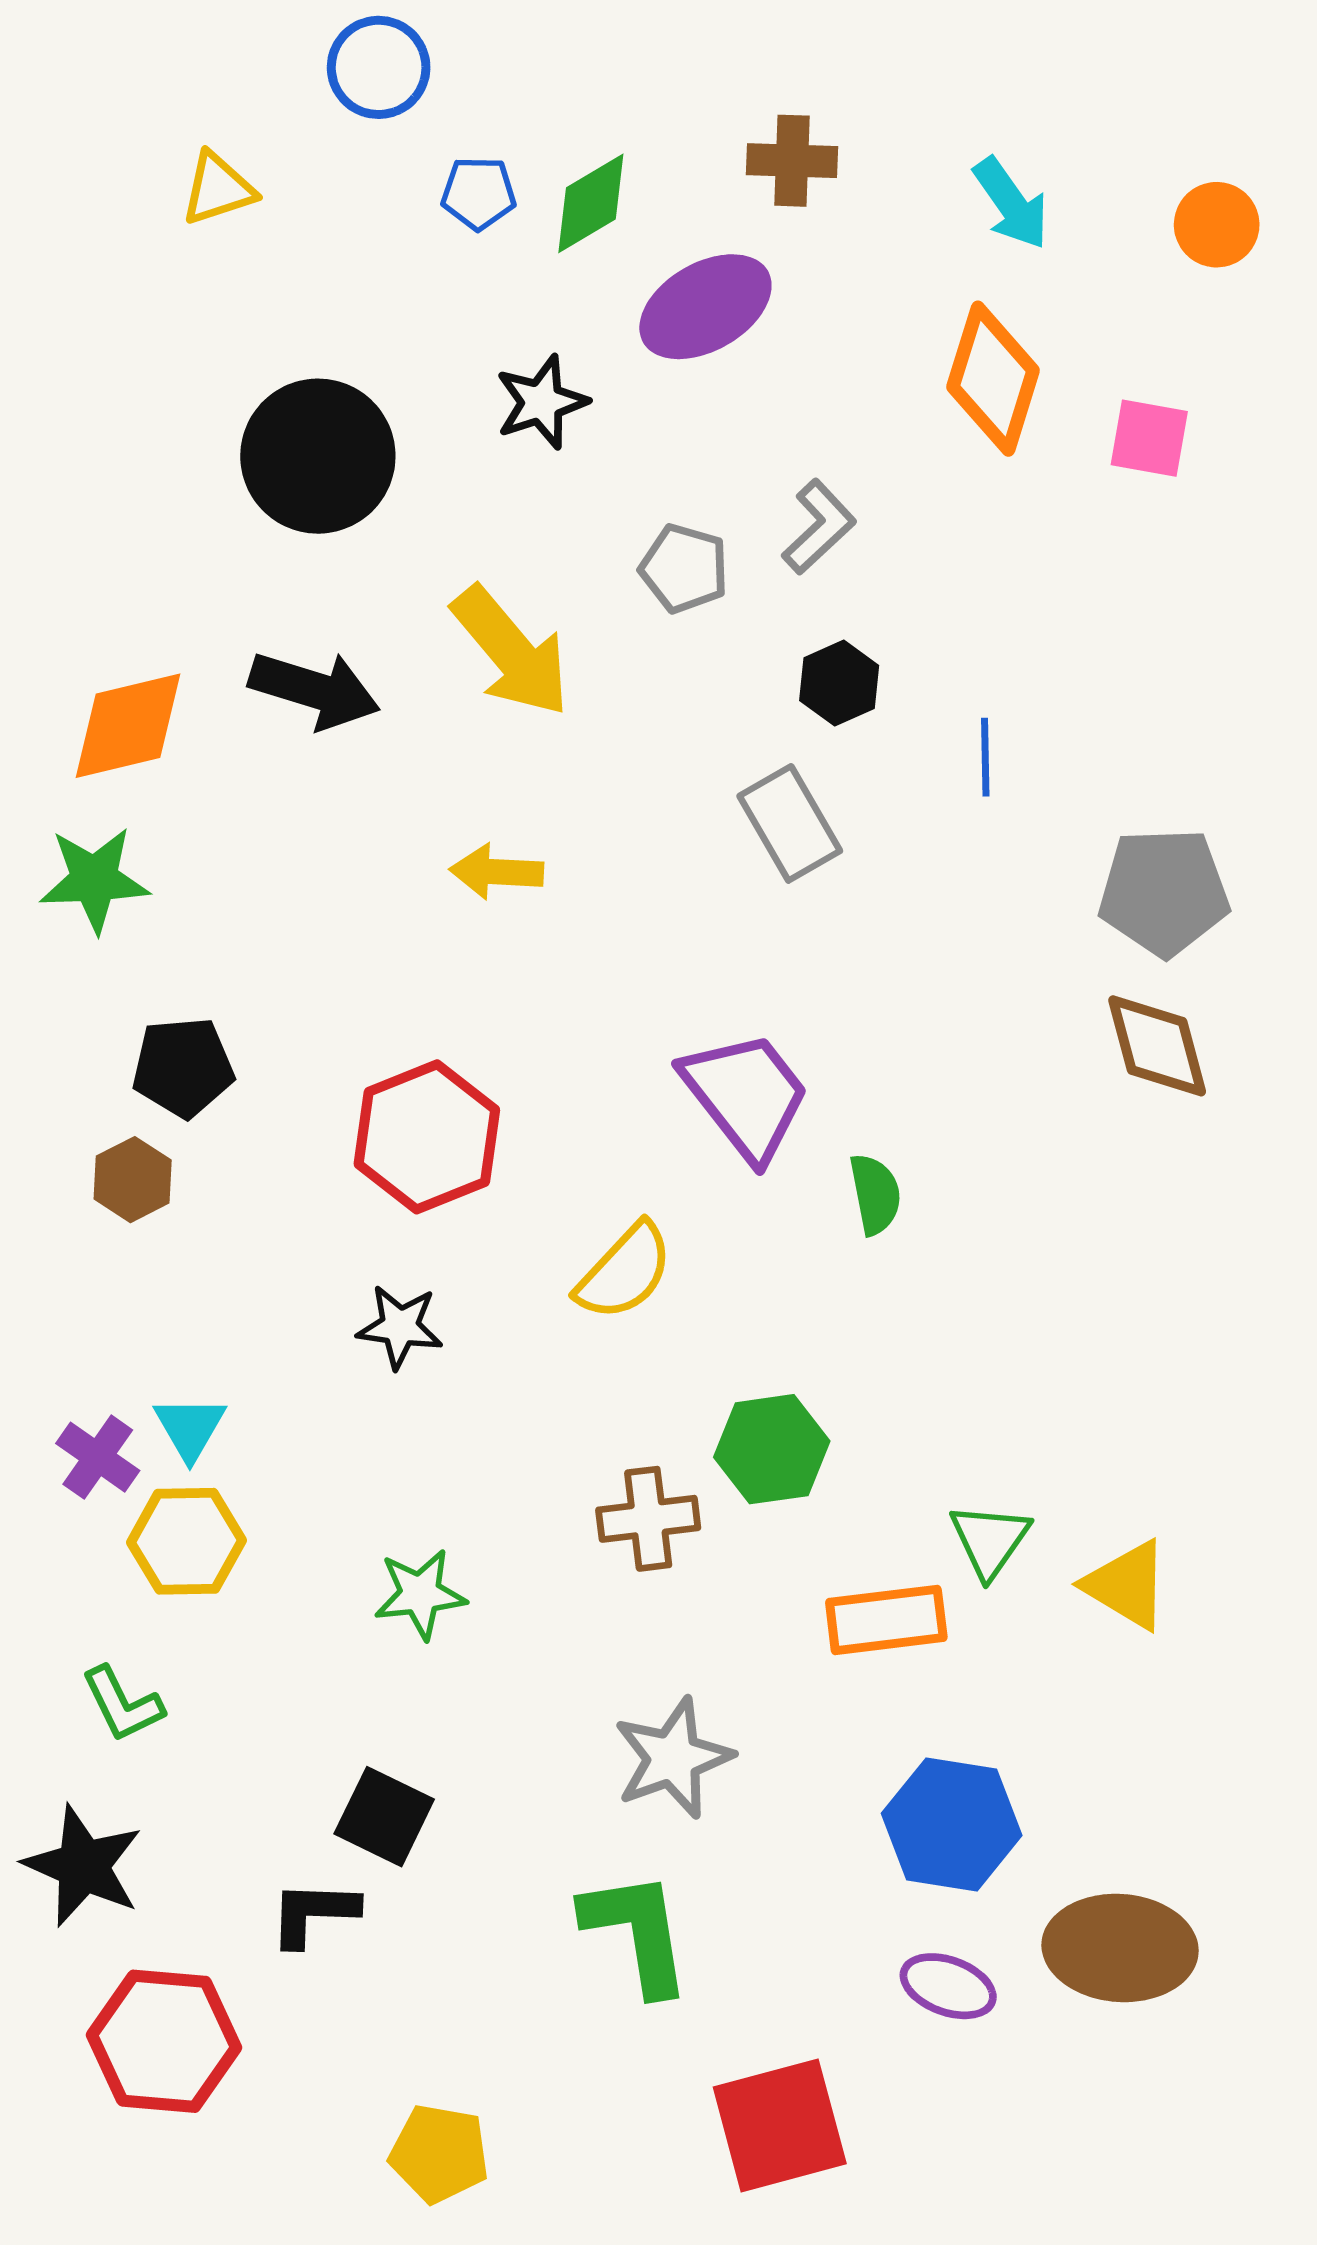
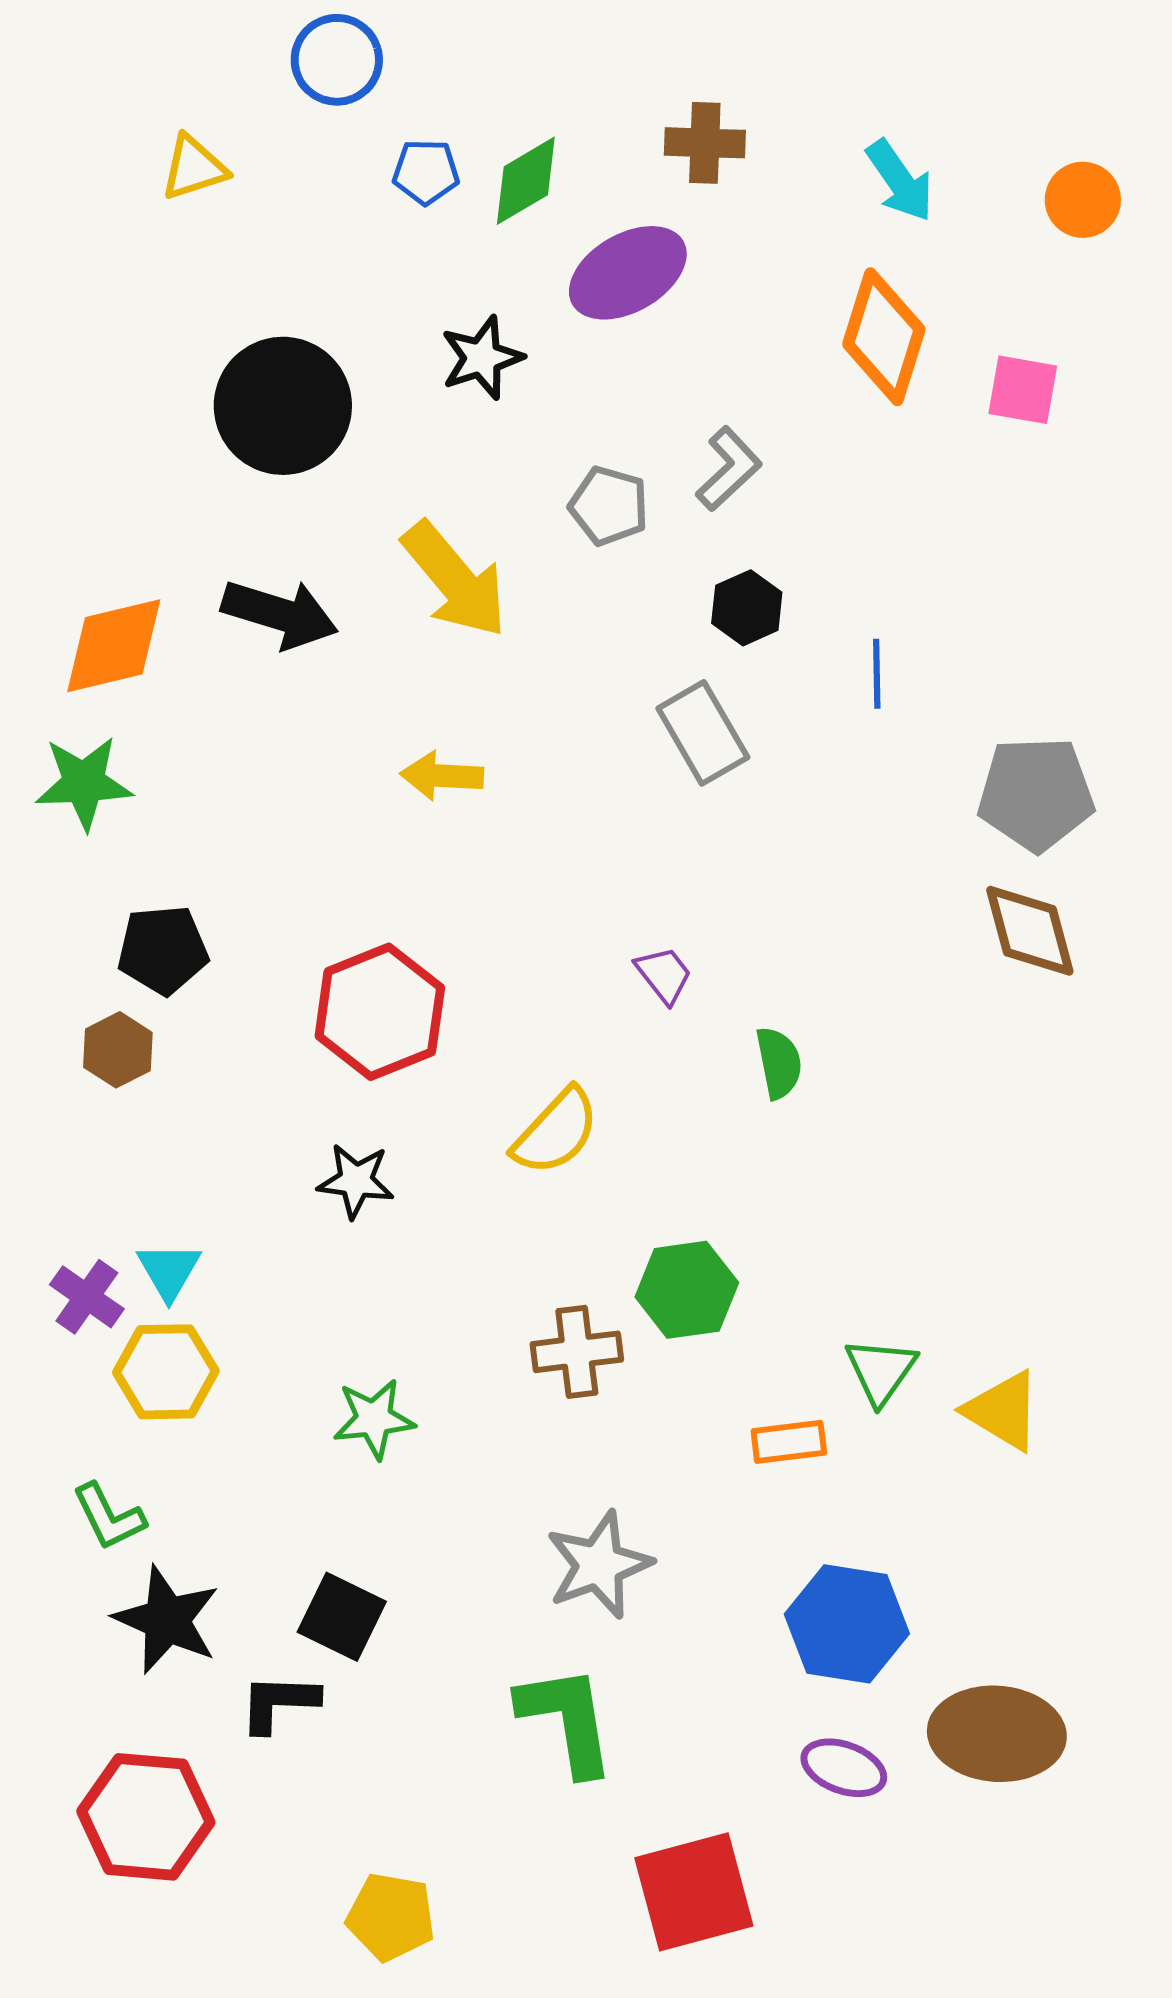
purple trapezoid: (746, 1095) -> (664, 975), size x0.5
orange rectangle: (886, 1620) -> (789, 1442), size x0.7
black star: (83, 1866) -> (167, 1620), moved

